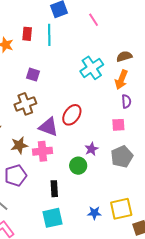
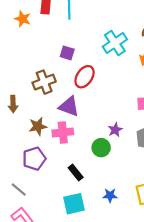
purple square: (33, 75) -> (67, 53), moved
red ellipse: (72, 115) -> (85, 77), moved
black rectangle: (54, 189) -> (76, 173), turned -35
blue star: (94, 213) -> (110, 195), moved

